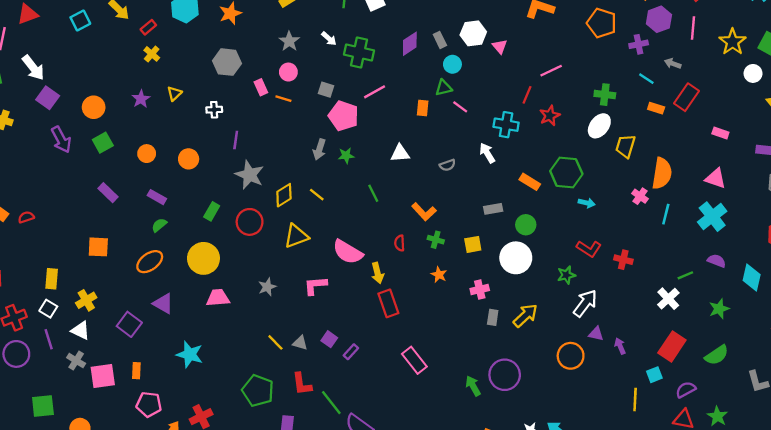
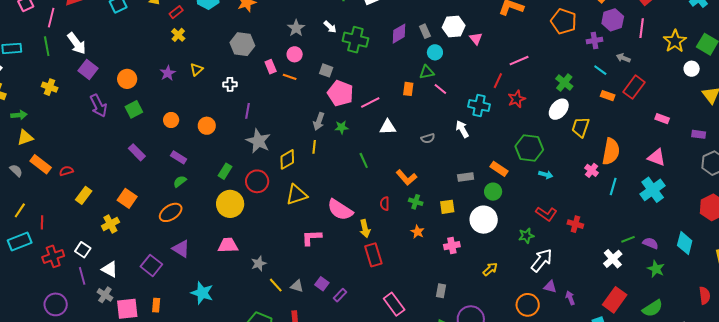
pink line: (375, 92) -> (370, 103), moved
green cross: (605, 95) -> (564, 83), turned 30
orange rectangle: (530, 182) -> (499, 169), moved
yellow line: (317, 195) -> (314, 147), moved, turned 56
orange square: (98, 247) -> (127, 198), turned 30
yellow circle: (203, 258) -> (230, 204), moved
purple semicircle: (717, 261) -> (651, 243), moved
yellow rectangle: (52, 279) -> (84, 195), moved, turned 30
gray star: (267, 287) -> (259, 264), moved
yellow cross: (86, 300) -> (110, 224), moved
green star: (719, 309) -> (656, 269), turned -30
yellow arrow: (525, 316) -> (490, 269), size x0.7
gray rectangle: (493, 317) -> (441, 291), moved
purple circle: (16, 354) -> (56, 304), moved

